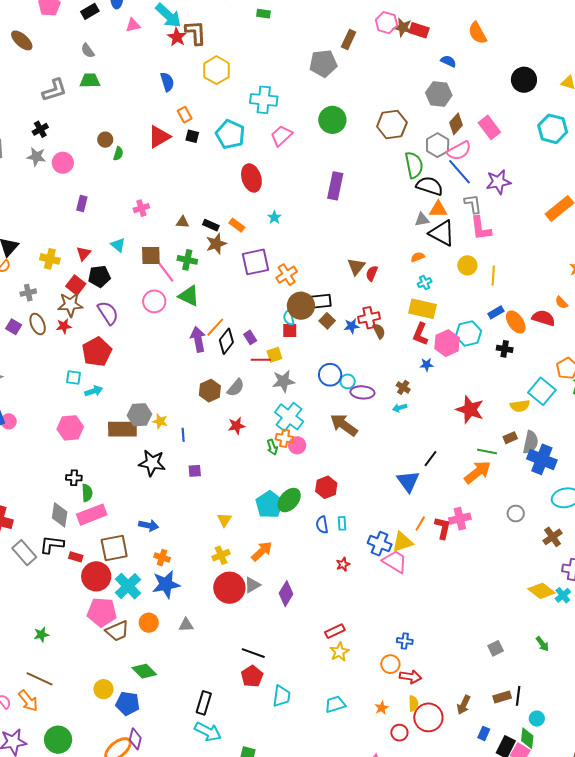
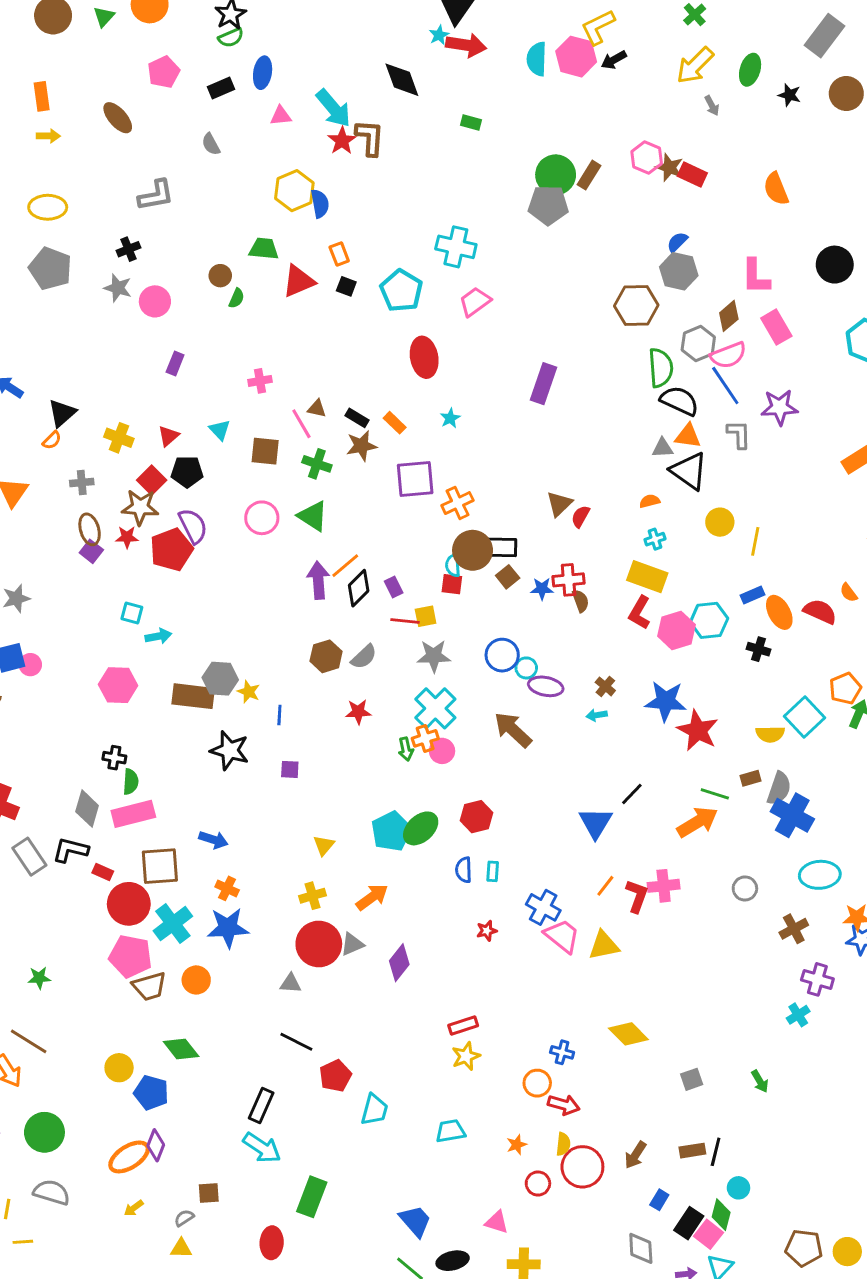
blue semicircle: (448, 61) -> (677, 242), moved, turned -77
yellow hexagon: (216, 70) -> (294, 191), moved
green trapezoid: (90, 81) -> (264, 249), moved
gray hexagon: (439, 94) -> (679, 271), moved
green circle: (332, 120) -> (556, 175), moved
pink L-shape: (481, 228) -> (756, 277), moved
pink line: (166, 272) -> (301, 424), moved
purple square: (14, 327) -> (91, 551), moved
red pentagon: (97, 352) -> (171, 550), moved
blue star: (427, 365) -> (666, 701), moved, size x2.0
orange cross: (285, 438) -> (425, 738), turned -36
yellow triangle: (403, 542) -> (604, 945), moved
yellow diamond: (541, 591) -> (628, 1034), moved
gray triangle: (186, 625) -> (291, 983), moved
black line: (253, 653) -> (296, 1042), moved

